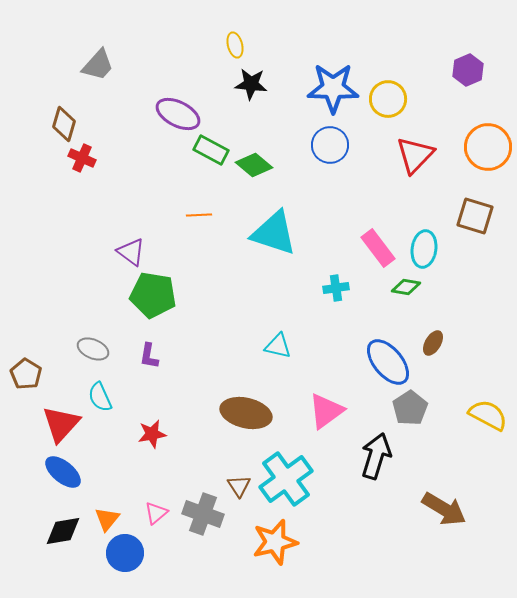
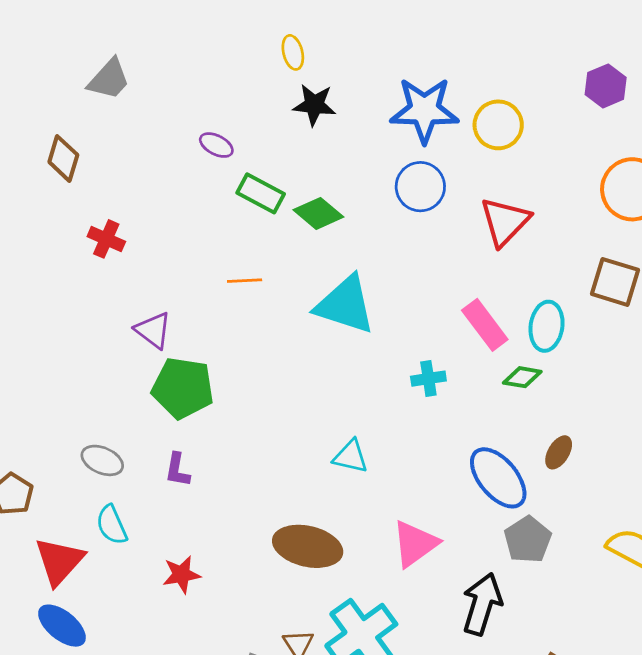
purple ellipse: (178, 114) -> (216, 145), size x0.6
red triangle: (415, 155) -> (505, 222), moved
red cross: (82, 158) -> (106, 239), moved

